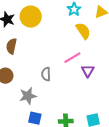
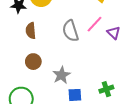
gray semicircle: (46, 74) -> (70, 31), moved, size x1.5

